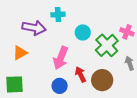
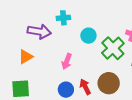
pink arrow: (61, 58) -> (67, 61), size x0.7
red arrow: (81, 74) -> (85, 87), moved

